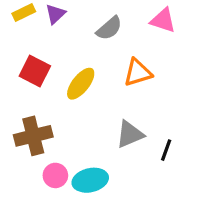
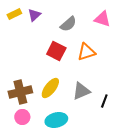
red square: (35, 71) -> (56, 51), moved
yellow ellipse: (81, 84) -> (50, 88), moved
pink circle: (55, 175) -> (22, 117), moved

